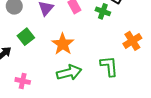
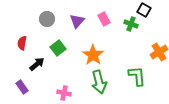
green arrow: (69, 73) -> (99, 82), turned 90
pink cross: (23, 81) -> (64, 93), moved

